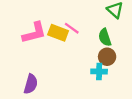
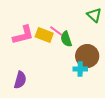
green semicircle: (105, 37) -> (66, 39), moved
brown circle: (107, 57) -> (87, 56), size x1.5

